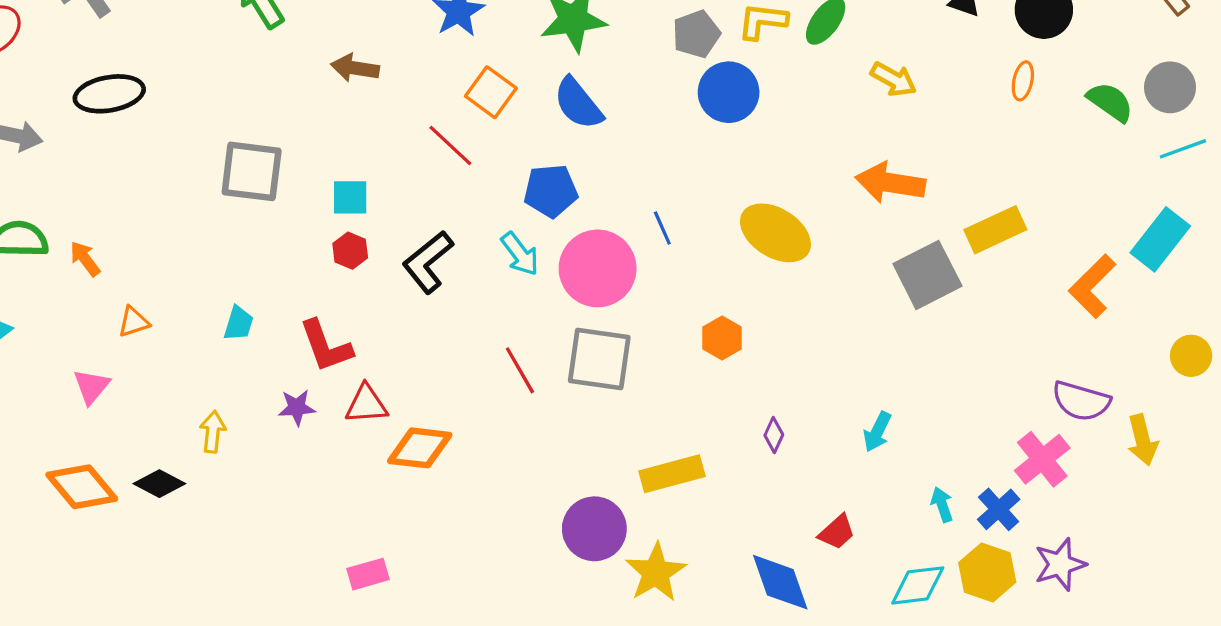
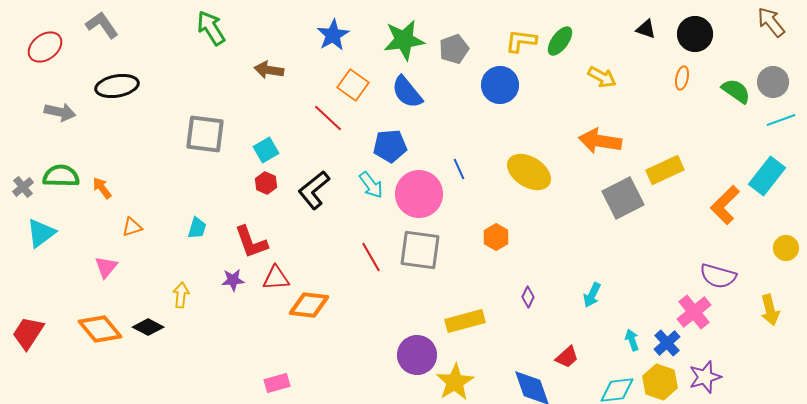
gray pentagon: (696, 34) -> (454, 49), moved
cyan square: (350, 197) -> (266, 150), turned -30
yellow arrow: (1143, 440) -> (770, 310), moved

